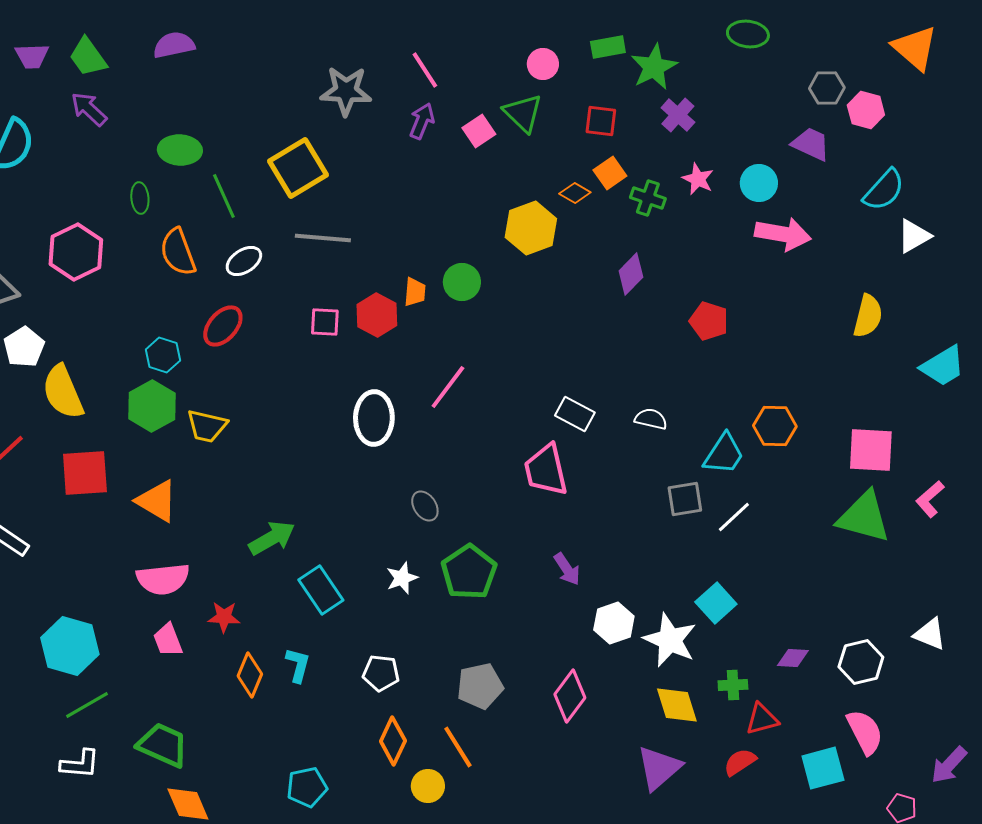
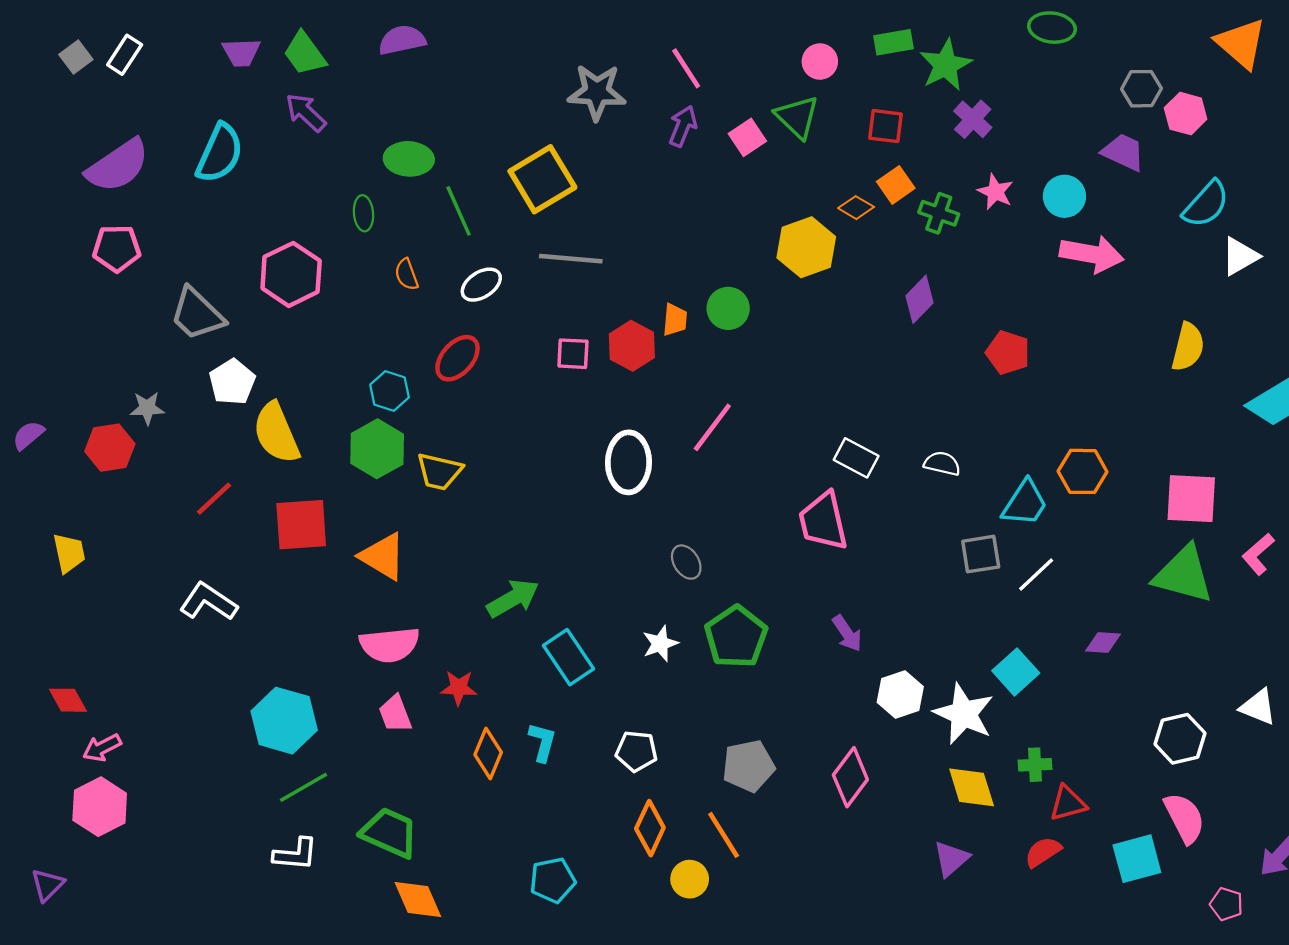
orange semicircle: (178, 252) -> (407, 274), size x0.6
purple diamond: (793, 658) -> (1103, 642), moved
purple triangle: (659, 768) -> (951, 859), size x0.7

